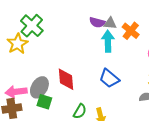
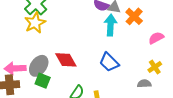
yellow star: (17, 44) -> (35, 23), moved
red diamond: (66, 79) -> (66, 60), turned -30

